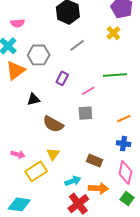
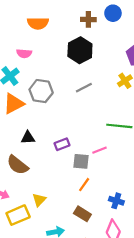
purple rectangle: (62, 78) -> (62, 144), moved, turned 32
pink line: (88, 91) -> (100, 150), moved
orange line: (124, 119) -> (84, 185), moved, turned -40
brown semicircle: (53, 124) -> (18, 165), moved

